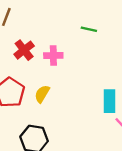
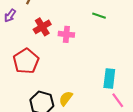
yellow semicircle: (42, 94) -> (66, 98), moved

